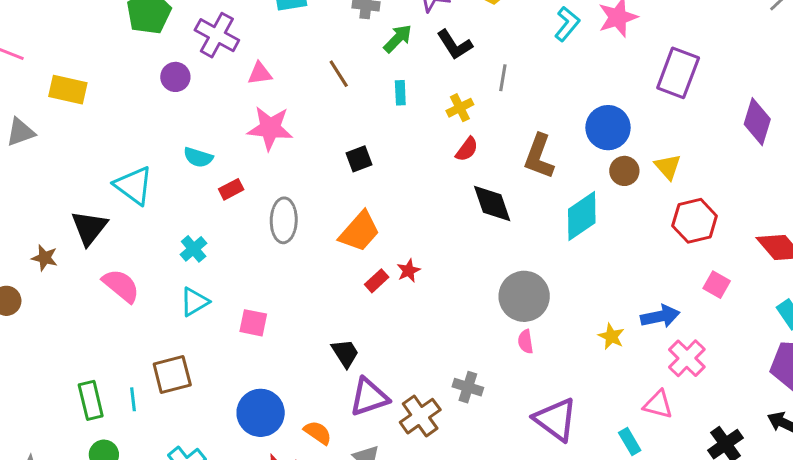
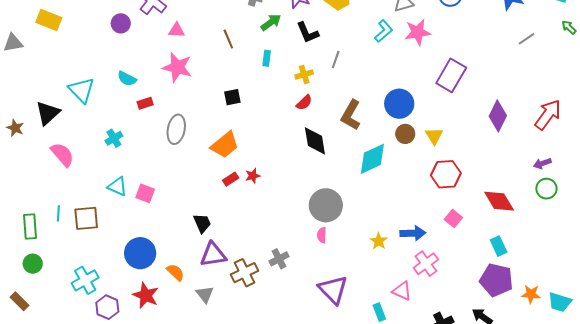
cyan triangle: (194, 302) -> (117, 186), moved, turned 45
gray cross: (468, 387) -> (279, 259), turned 36
cyan line: (133, 399) -> (58, 213), moved

